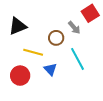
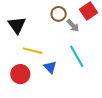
black triangle: (18, 26) -> (17, 25), turned -42
brown circle: (56, 38) -> (59, 14), moved

